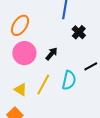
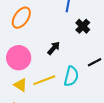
pink circle: (24, 53) -> (19, 58), moved
yellow line: (43, 85) -> (44, 80), turned 40

